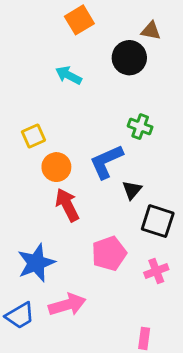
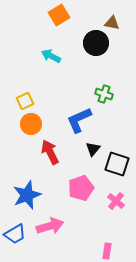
orange circle: (56, 167) -> (31, 124), moved
black triangle: (132, 190) -> (93, 149), moved
pink cross: (156, 271) -> (116, 201), turned -30

